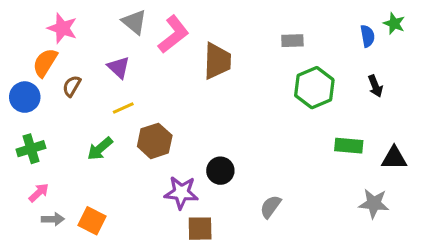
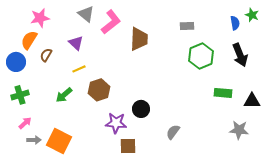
pink star: (62, 28) -> (40, 18), turned -30
black arrow: (375, 86) -> (240, 55), size x1.6
orange square: (92, 221) -> (59, 141), size x1.4

